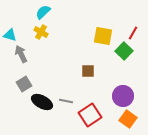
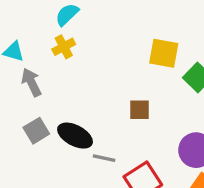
yellow cross: (41, 32) -> (64, 47), turned 32
black ellipse: (42, 102) -> (75, 136), moved

